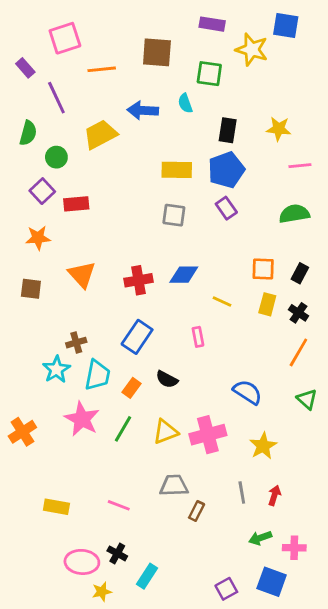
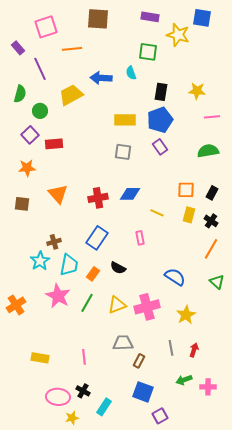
brown square: (157, 52) -> (98, 19), moved
pink line: (119, 505) -> (84, 357), turned 63
blue square: (272, 582) -> (143, 392), moved

